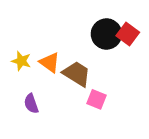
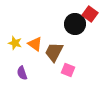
red square: (128, 34) -> (90, 14), moved
brown trapezoid: (77, 74) -> (54, 52), turned -95

